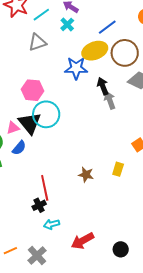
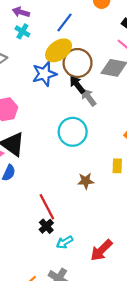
brown circle: (125, 53) -> (78, 63), moved
cyan circle: (46, 114) -> (73, 132), moved

